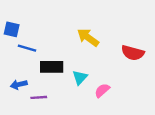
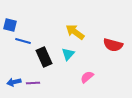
black rectangle: (52, 67) -> (44, 57), turned 66
cyan triangle: (80, 77) -> (68, 54), moved
blue arrow: (19, 85) -> (14, 82), moved

